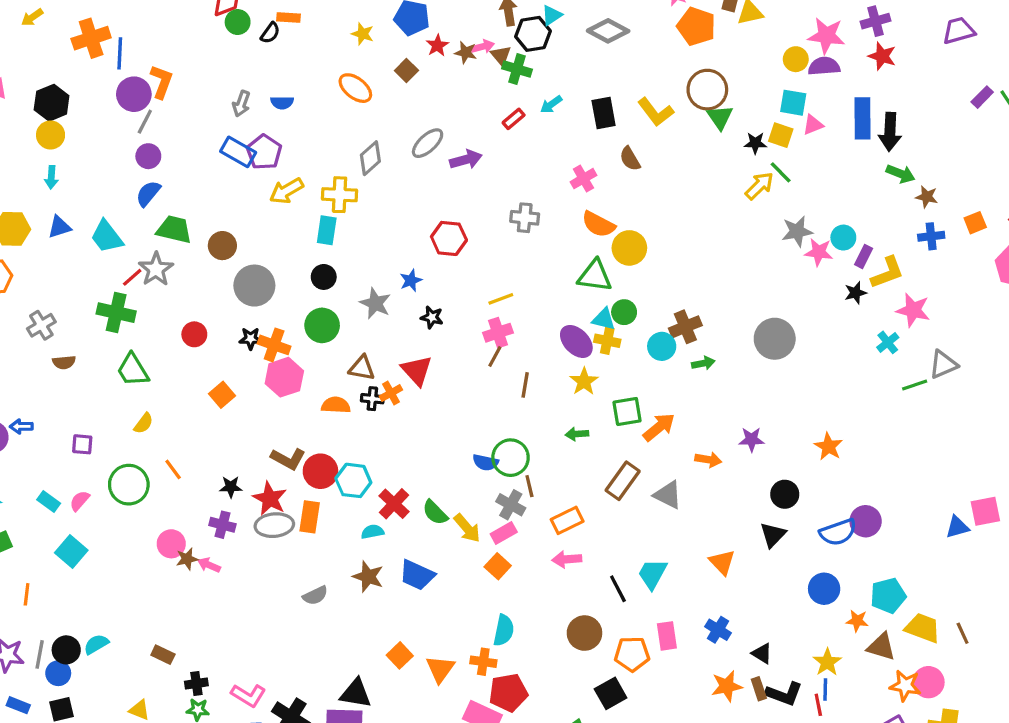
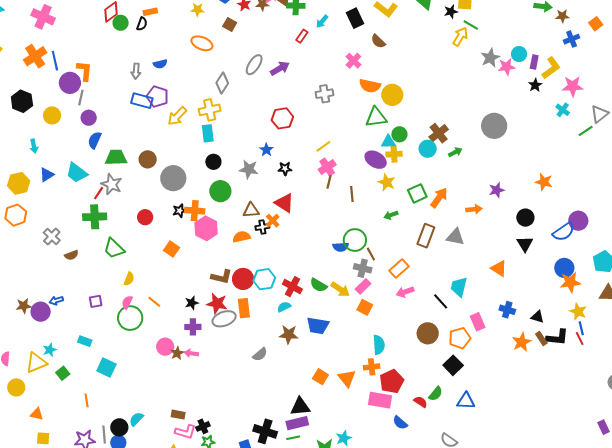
yellow circle: (51, 135) -> (52, 115), moved
pink semicircle: (80, 501) -> (127, 302), moved
orange star: (857, 621) -> (570, 282), moved, size x1.5
pink L-shape: (248, 695) -> (185, 432), moved

